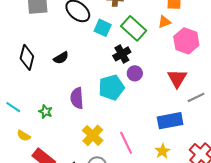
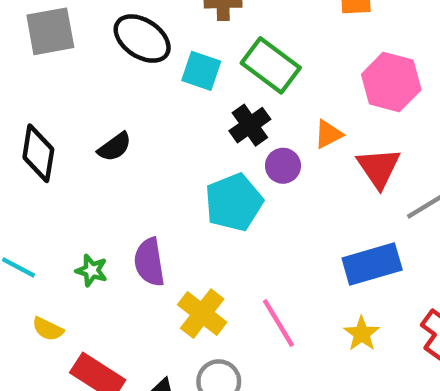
orange triangle: (164, 22) -> (328, 134), moved
purple semicircle: (77, 98) -> (149, 262), moved

